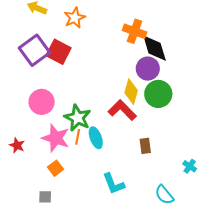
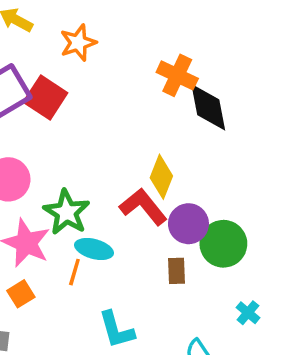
purple circle: (148, 69) -> (188, 224), moved
green circle: (158, 94) -> (223, 244), moved
orange line: (78, 137) -> (74, 272), moved
cyan ellipse: (96, 138) -> (94, 249), turned -60

